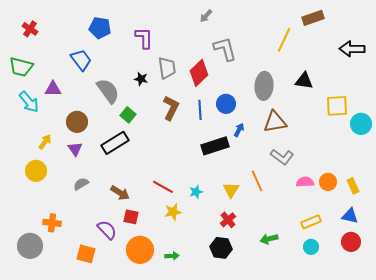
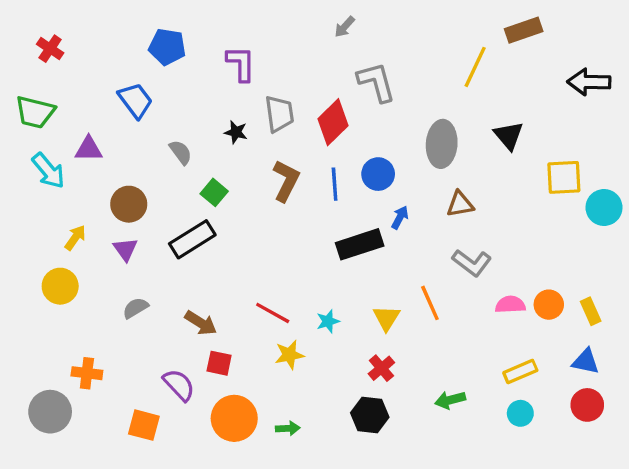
black triangle: (304, 81) -> (509, 136), turned 42
gray semicircle: (108, 91) -> (181, 152), size x0.6
brown triangle: (275, 122) -> (460, 204), size x0.7

